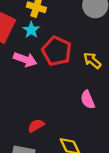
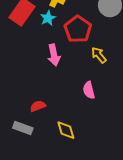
red pentagon: (57, 51) -> (78, 29), moved
pink arrow: (25, 59) -> (54, 55), moved, turned 50

